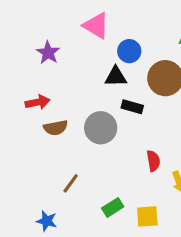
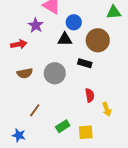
purple star: (48, 53) -> (36, 25), moved
red arrow: (38, 102) -> (19, 44), moved
black rectangle: (132, 107) -> (85, 63), moved

